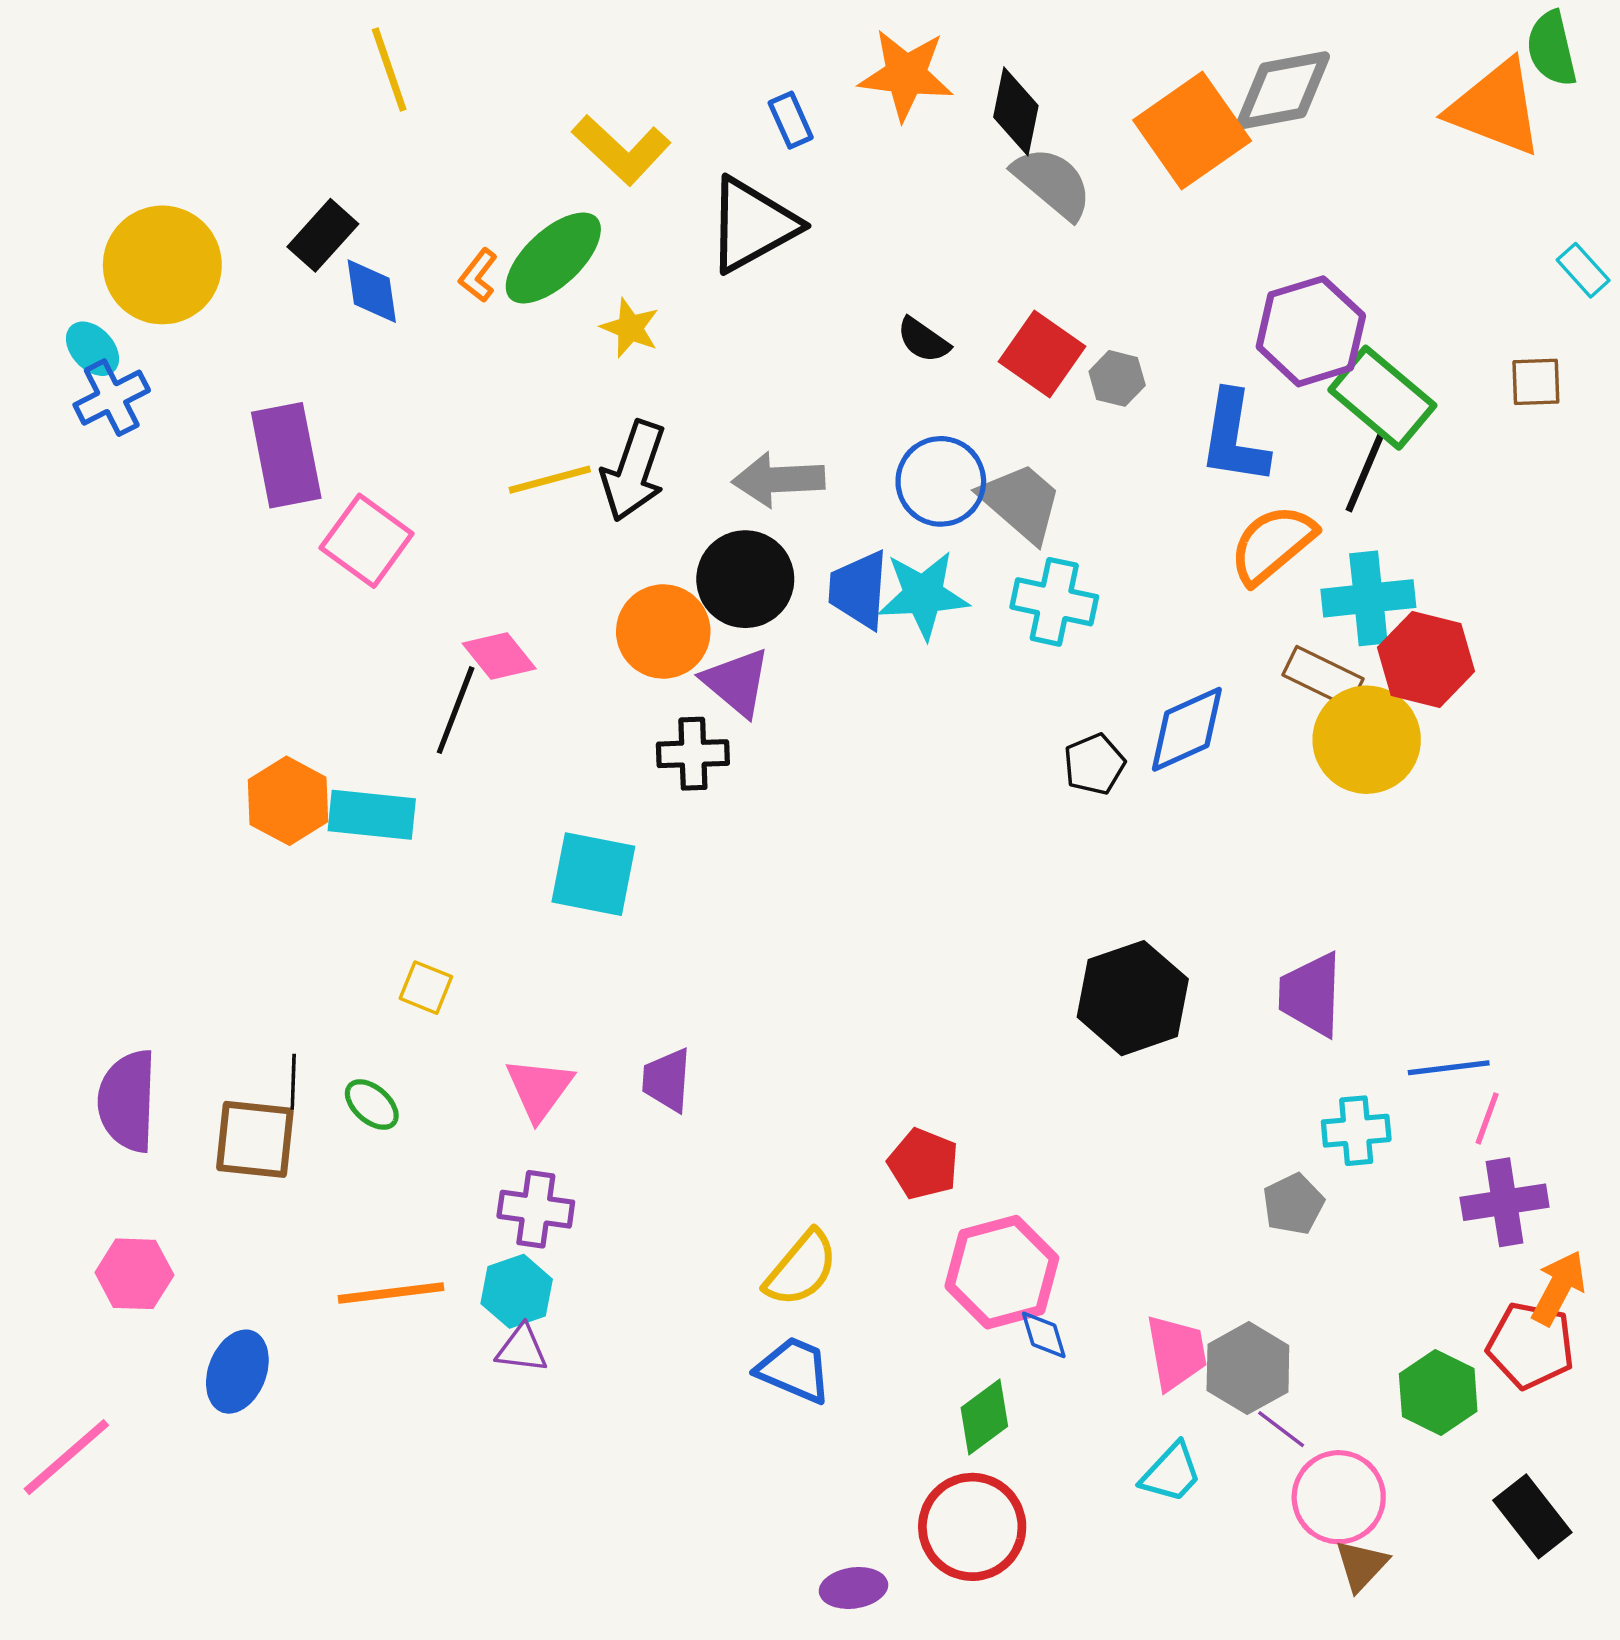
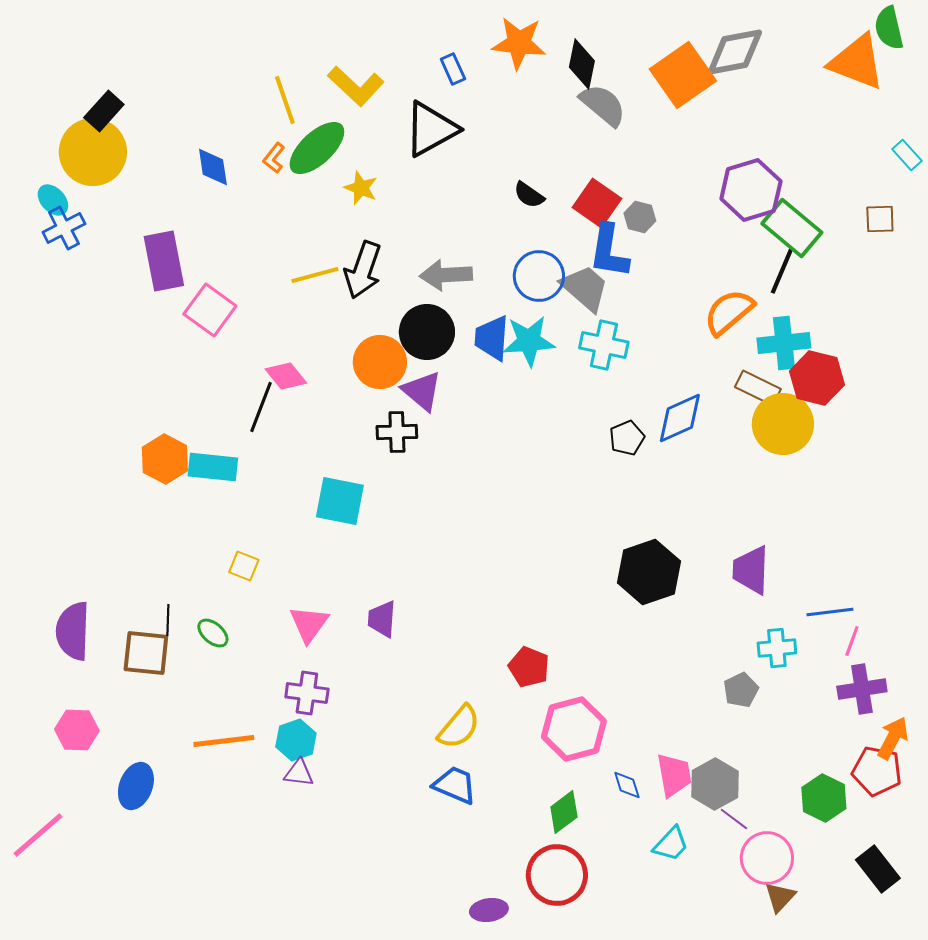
yellow line: (389, 69) -> (285, 100), moved
black rectangle: (323, 235) -> (104, 111), moved
blue L-shape: (1234, 438) -> (609, 251), moved
blue diamond: (1044, 1335) -> (627, 785), moved

